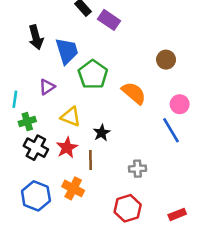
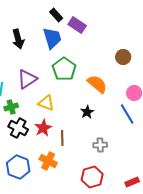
blue trapezoid: (67, 51) -> (52, 38), moved
purple triangle: (47, 87) -> (27, 79), size x1.5
black star: (102, 133) -> (87, 112), moved

